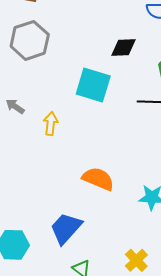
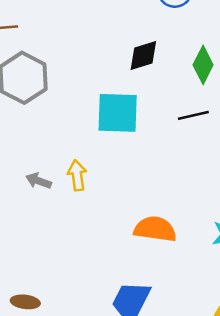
gray arrow: (15, 106) -> (38, 181), moved

